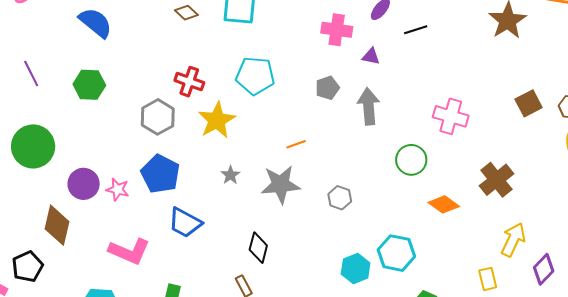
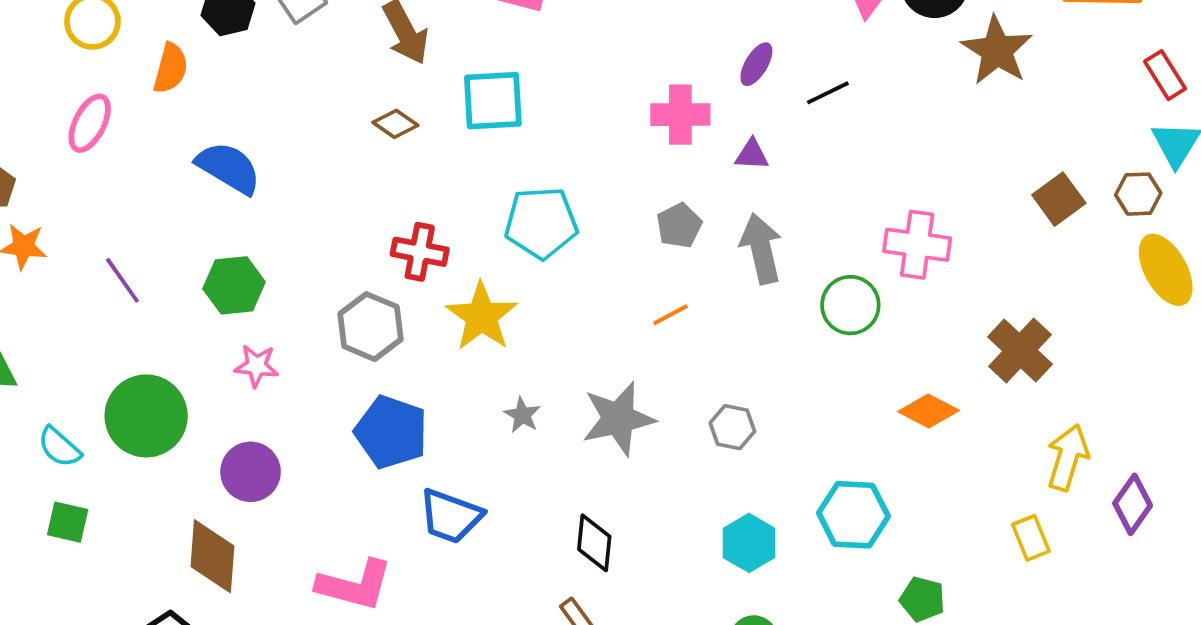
orange line: (296, 144) -> (670, 315), moved
green circle: (411, 160) -> (850, 305), moved
pink star: (118, 189) -> (256, 366), moved
cyan hexagon: (356, 269) -> (749, 543), moved

